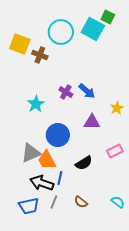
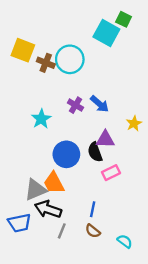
cyan circle: (61, 32) -> (70, 59), moved
pink rectangle: (115, 151) -> (111, 173), moved
gray triangle: (31, 153) -> (35, 190), moved
black semicircle: (84, 163) -> (95, 152), moved, turned 102
blue line: (60, 178) -> (93, 209), moved
cyan semicircle: (118, 202) -> (125, 241), moved
blue trapezoid: (29, 206) -> (19, 223), moved

